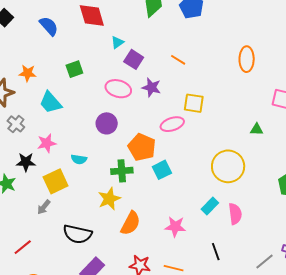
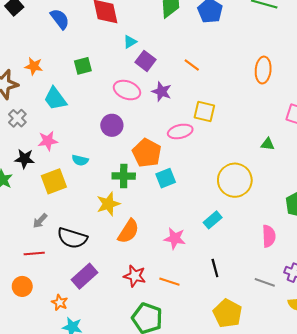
gray arrow: (44, 207) -> (40, 221), moved
pink semicircle: (235, 214) -> (269, 236), moved
red line: (23, 247) -> (34, 253), moved, turned 30
gray line: (264, 262) -> (265, 282), turned 54

